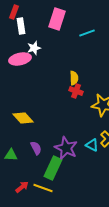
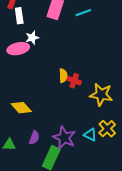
cyan line: (87, 33) -> (83, 13), moved
yellow semicircle: (74, 78) -> (63, 76), moved
purple semicircle: (36, 148) -> (34, 138), turned 48

